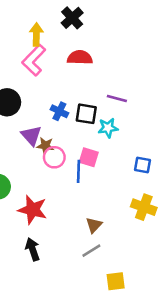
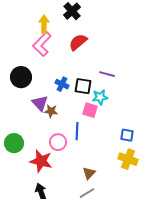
red semicircle: (80, 58) -> (78, 42), turned -42
pink circle: (54, 157) -> (58, 142), moved
pink square: (89, 157) -> (90, 110), moved
blue square: (142, 165) -> (127, 135), moved

